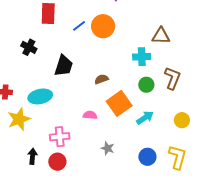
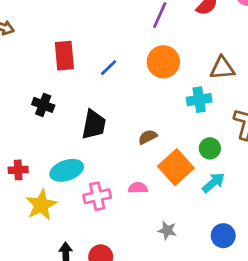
orange circle: (103, 26) -> (163, 62), moved
green circle: (146, 85) -> (210, 148), moved
pink cross: (60, 137) -> (97, 196), moved

